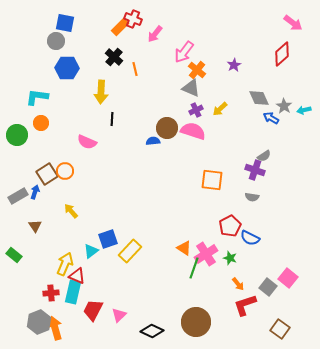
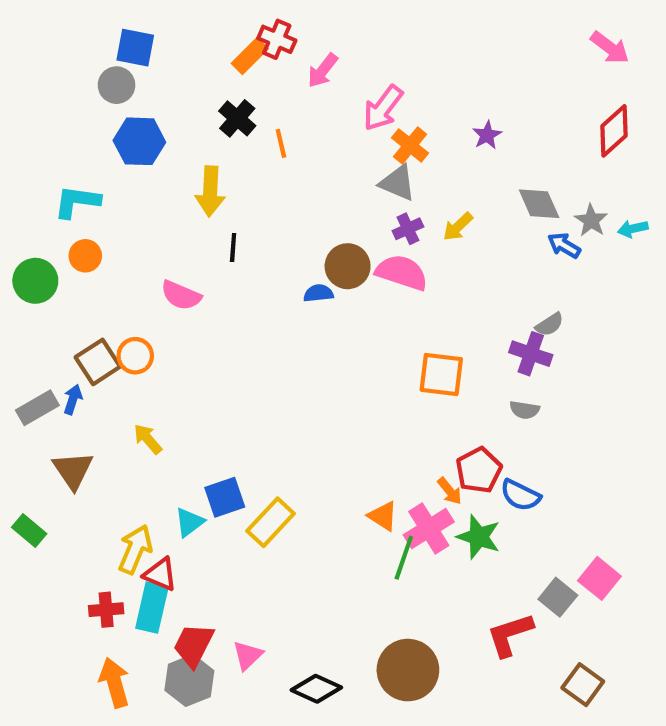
red diamond: (282, 54) -> (614, 131), moved
brown triangle: (35, 226) -> (73, 470), size x1.5
green star: (230, 258) -> (479, 537), size x1.5
orange arrow: (238, 284) -> (450, 491), moved
gray hexagon: (39, 322) -> (189, 680), moved

